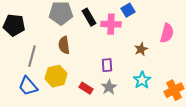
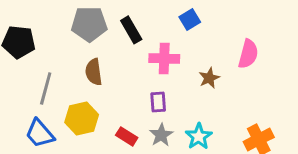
pink cross: (111, 24) -> (164, 58), moved
cyan star: (142, 80) -> (199, 136), moved

